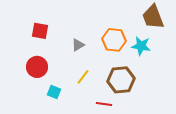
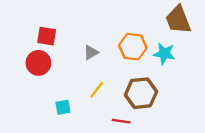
red circle: (37, 67) -> (38, 63), moved
cyan square: (54, 92) -> (63, 107), turned -32

